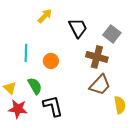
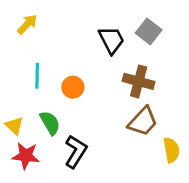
yellow arrow: (45, 16) -> (27, 24), moved
gray square: (112, 34) -> (149, 31), moved
black L-shape: (53, 106) -> (76, 151), turned 45

